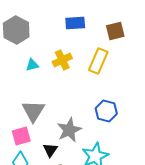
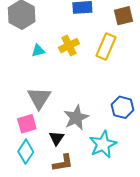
blue hexagon: (106, 111) -> (122, 107), moved

